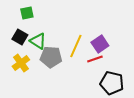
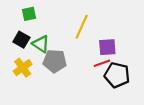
purple square: (100, 44) -> (107, 47), turned 30
yellow line: (76, 46) -> (82, 27), moved
black pentagon: (112, 83) -> (117, 75), moved

